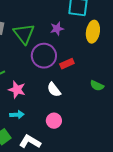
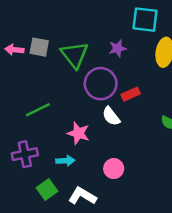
pink star: (17, 90) -> (78, 133), moved
white semicircle: (54, 90) -> (111, 116), moved

